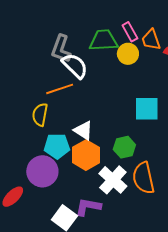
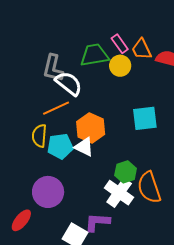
cyan pentagon: (57, 146) -> (60, 146), moved
green hexagon: (124, 147) -> (126, 172), moved
orange hexagon: (86, 155) -> (91, 128), moved

